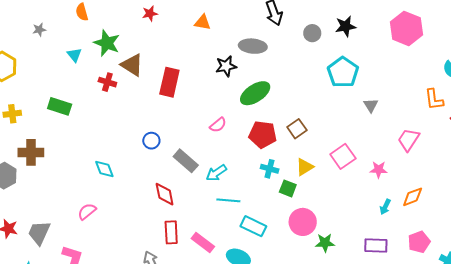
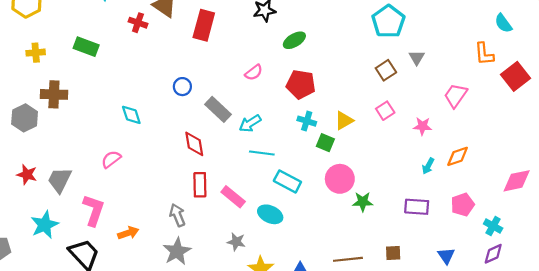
green ellipse: (255, 93) -> (294, 40), size x0.7
brown square: (297, 129) -> (386, 70), moved
pink square: (343, 156) -> (385, 111), size x0.7

